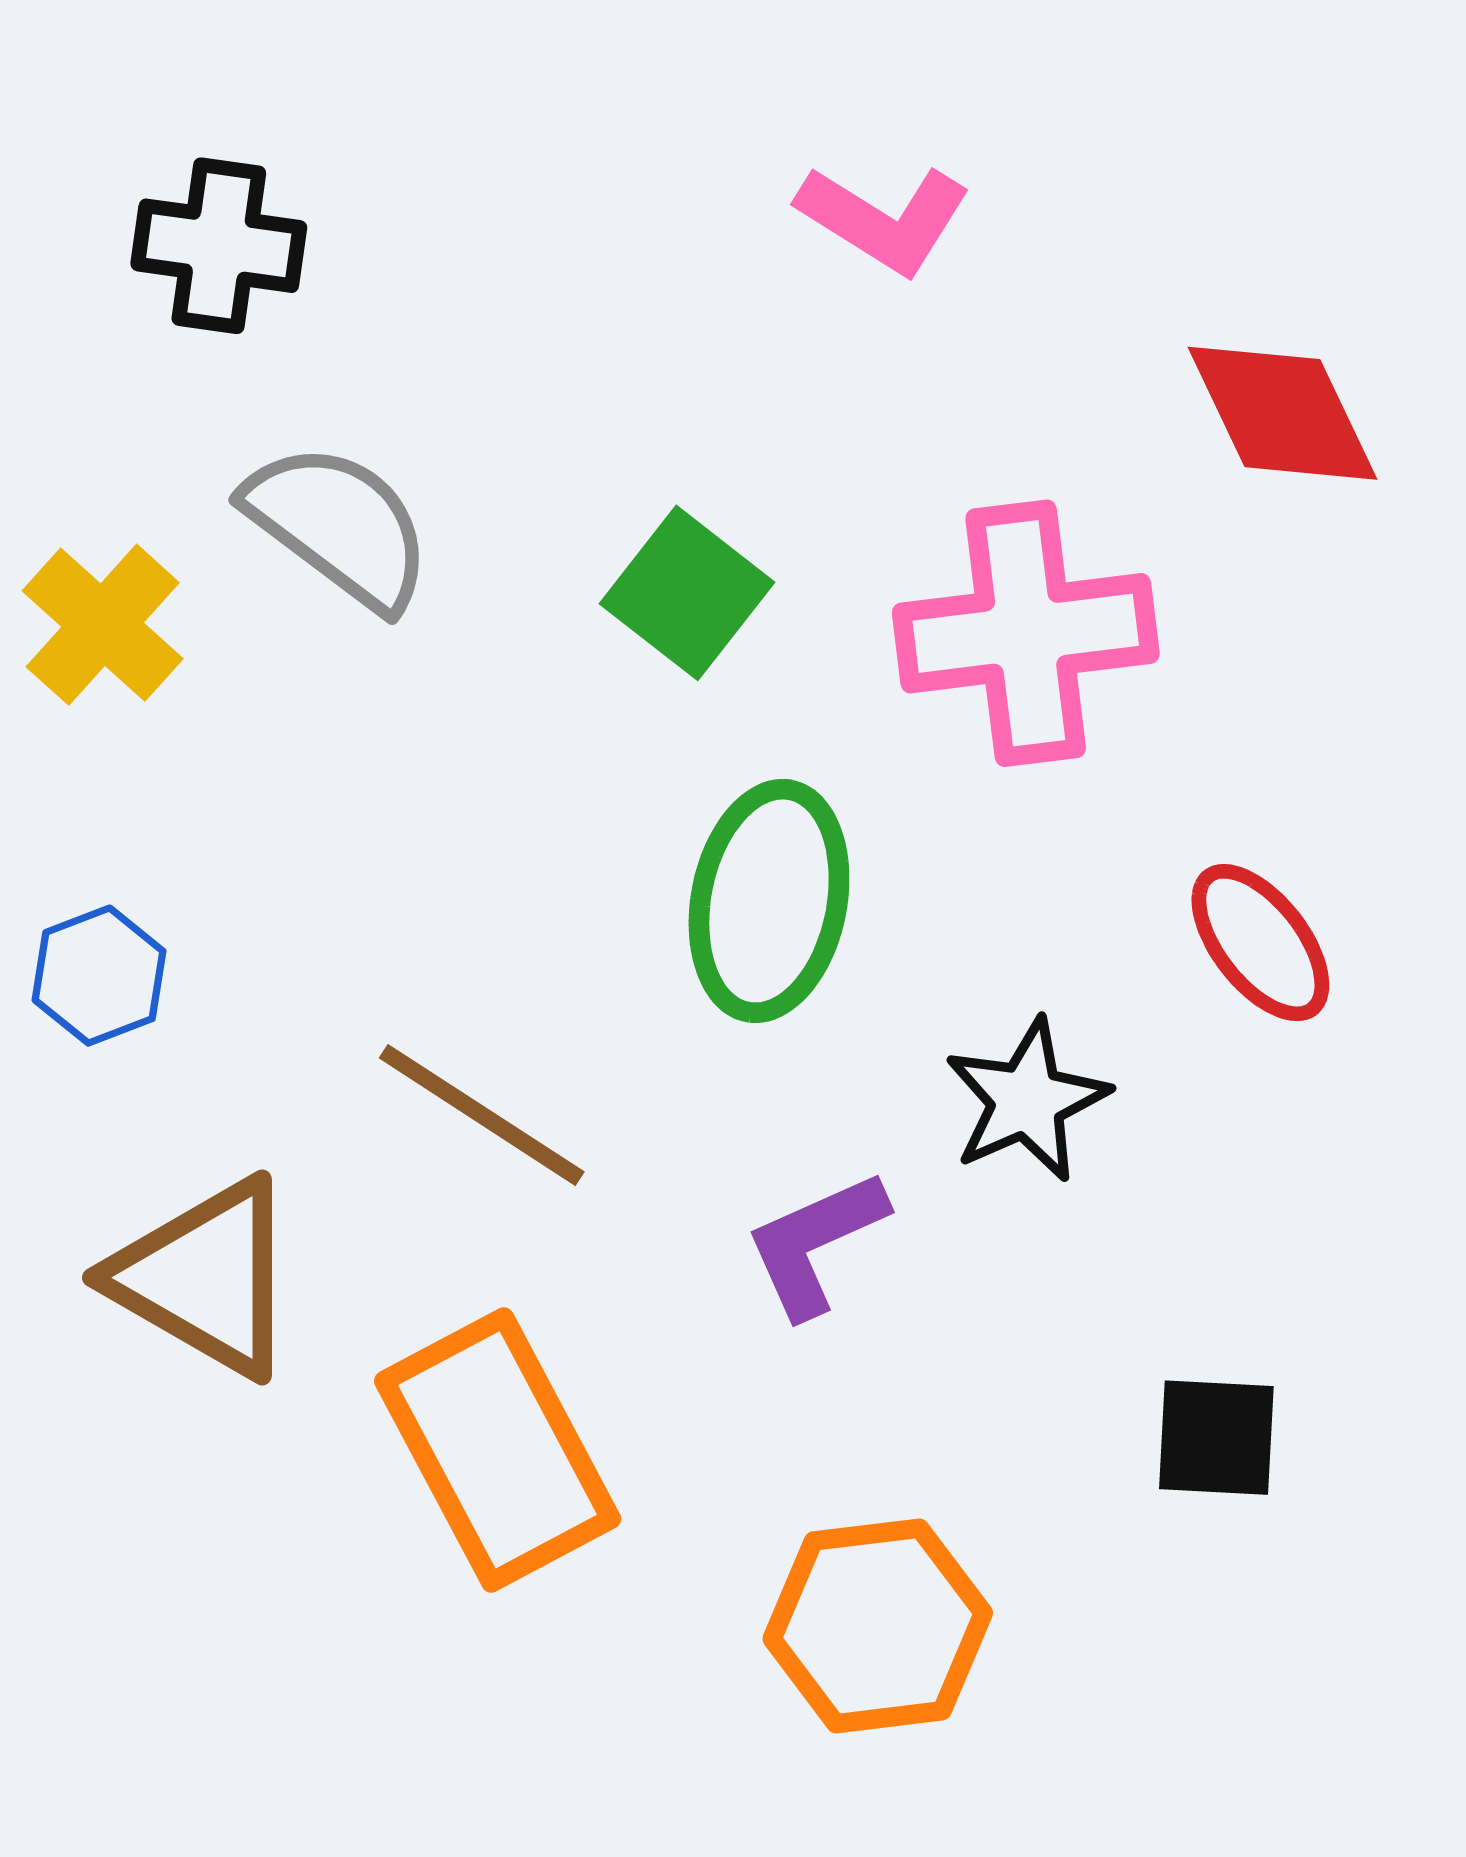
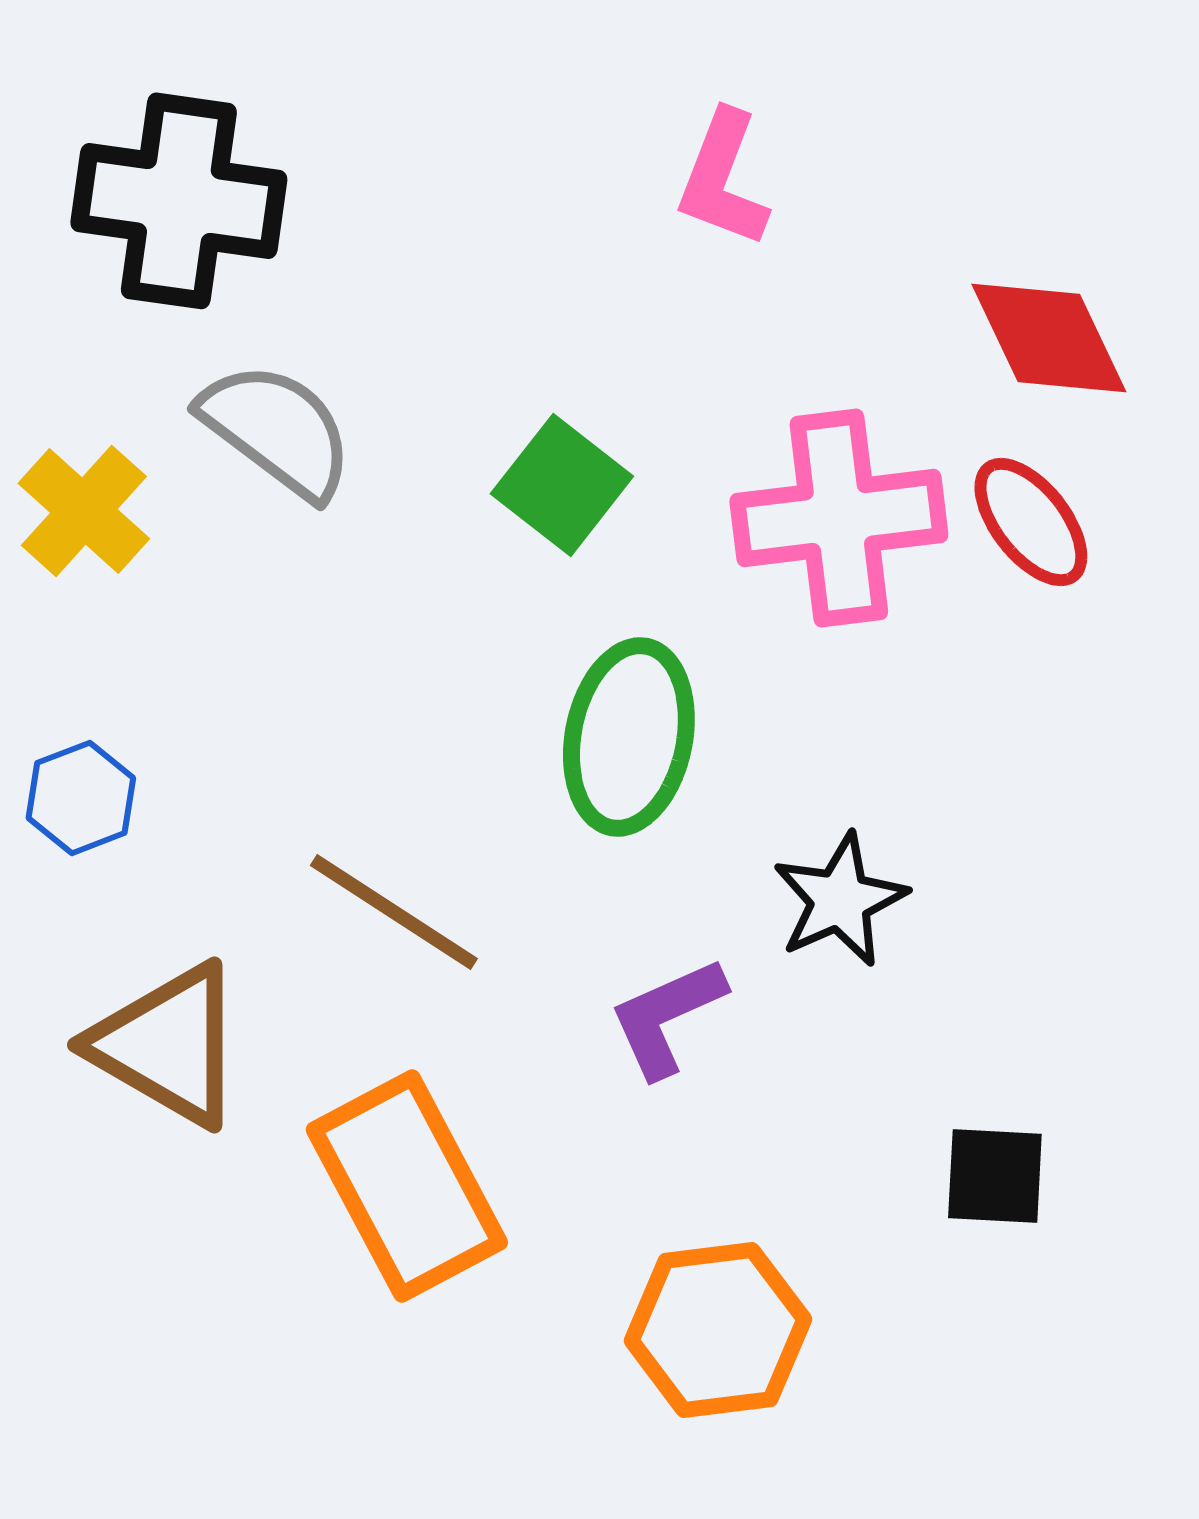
pink L-shape: (884, 219) -> (723, 179), turned 79
black cross: (219, 246) -> (179, 201), size x1.5
red ellipse: (1260, 943) -> (1031, 522), moved

